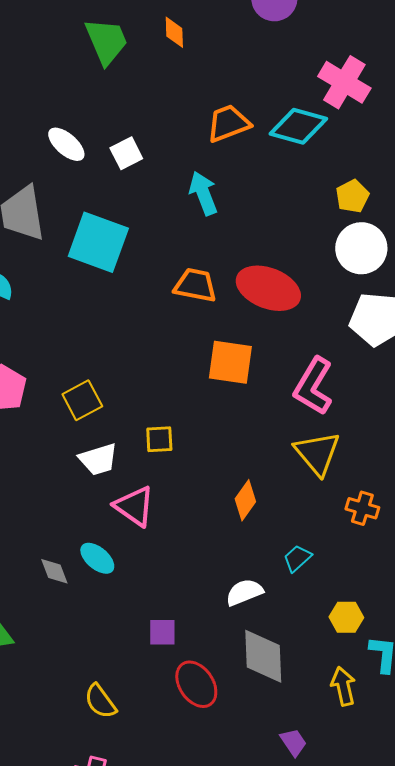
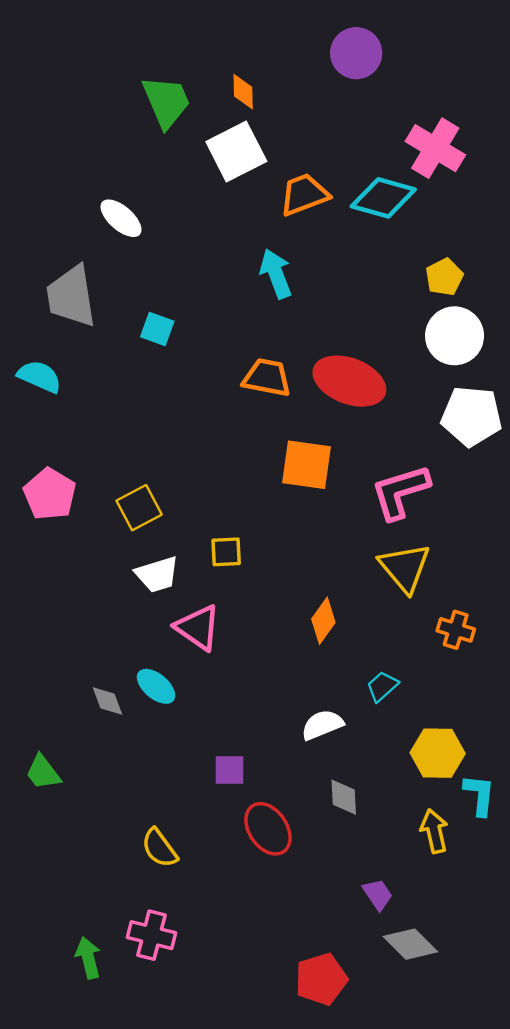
white square: (126, 153) -> (236, 152), moved, size x1.6
cyan square: (98, 242) -> (157, 329), size x0.5
pink L-shape: (313, 386) -> (400, 492), turned 42
yellow hexagon: (346, 617) -> (438, 753), size x1.4
gray diamond: (263, 656) -> (344, 797), size x0.6

